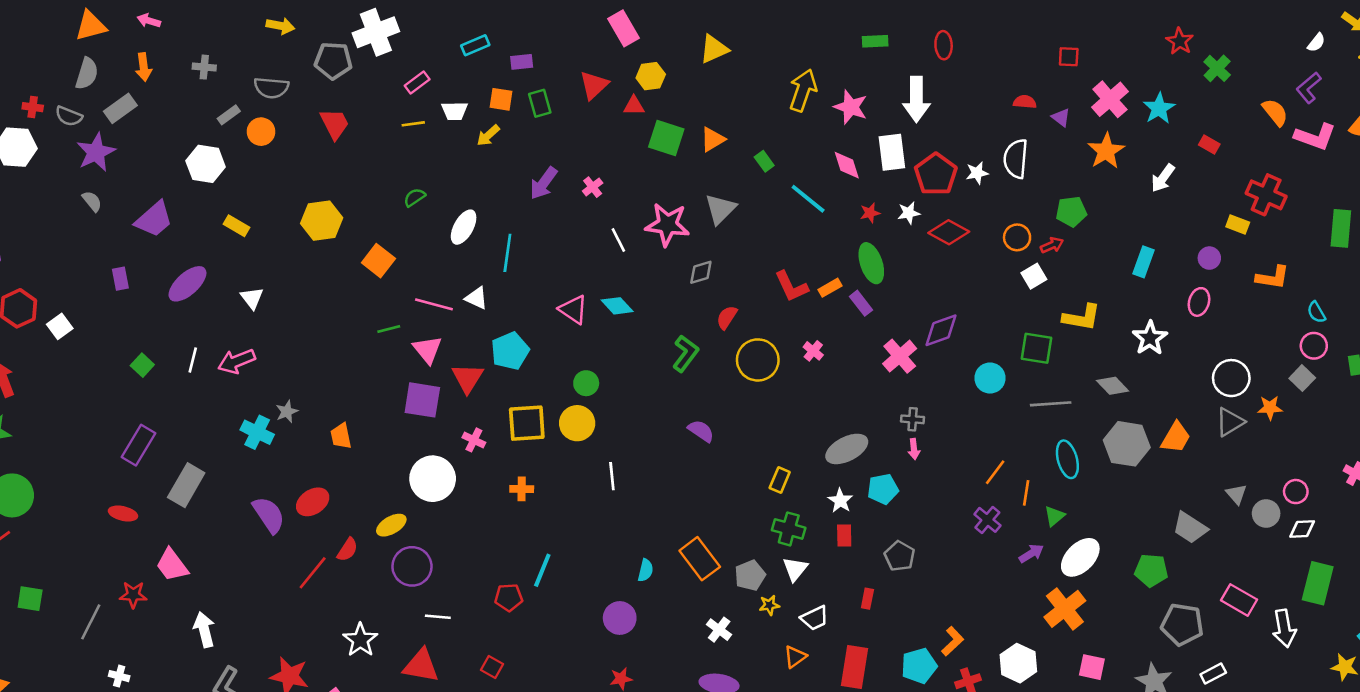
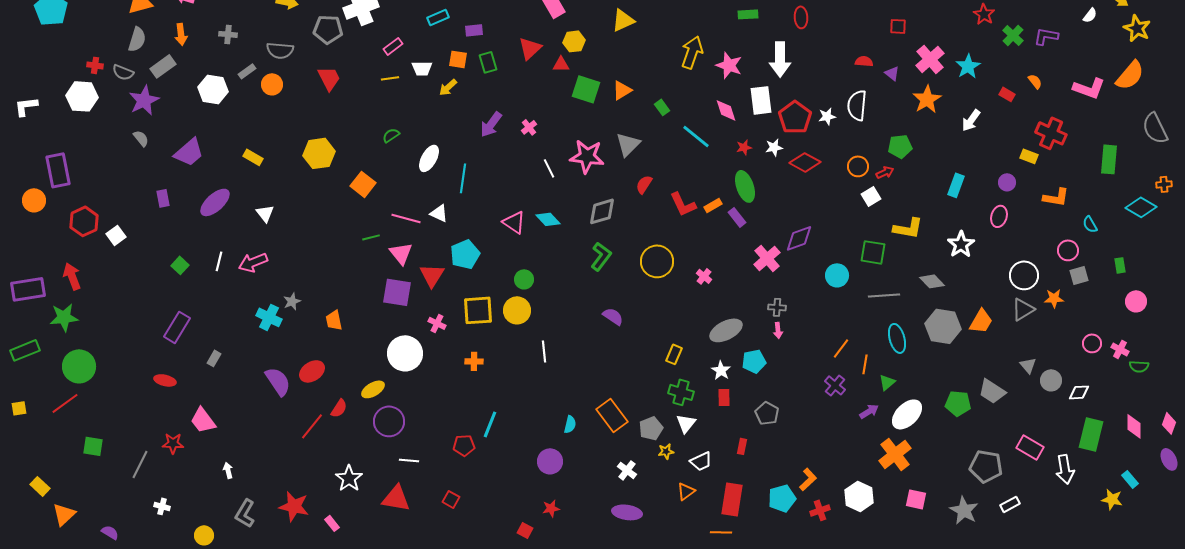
purple L-shape: (1309, 88) -> (1046, 36), moved, turned 50
orange semicircle: (1275, 112) -> (1035, 81), moved, size x0.7
white hexagon: (206, 164) -> (213, 89), moved
gray diamond: (701, 272) -> (602, 211), moved, size x1.4
red semicircle: (727, 317) -> (644, 184), moved
pink circle: (1314, 346) -> (1068, 250), moved
pink cross: (813, 351) -> (704, 276), moved
gray square: (1302, 378) -> (1079, 275), turned 30
gray rectangle: (186, 485) -> (214, 358), size x0.5
pink circle: (1296, 492) -> (1092, 343), moved
green pentagon: (1151, 570) -> (958, 403), moved
white arrow: (204, 630) -> (228, 470), size x0.6

